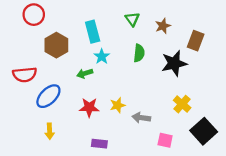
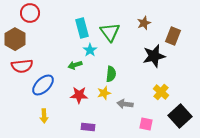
green triangle: (132, 19) -> (110, 32), moved, size x1.5
brown hexagon: (56, 45) -> (15, 39), moved
green semicircle: (139, 53) -> (111, 74), moved

